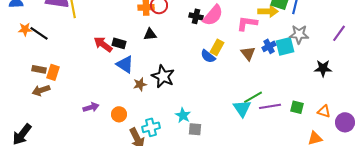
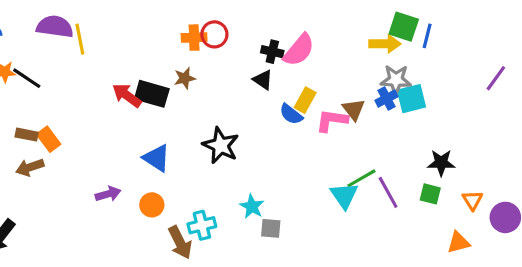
pink L-shape: (247, 23) -> (332, 120), moved
black triangle: (150, 34) -> (263, 80), moved, turned 40
gray star: (299, 34) -> (396, 80), moved
black rectangle: (119, 43) -> (152, 94), size x1.5
blue triangle: (125, 64) -> (157, 158), moved
black star: (323, 68) -> (441, 163), moved
orange rectangle: (53, 72) -> (49, 139), turned -56
brown star: (140, 84) -> (185, 78), moved
purple line: (270, 106) -> (388, 192), turned 70
orange triangle: (324, 111) -> (472, 200), turned 40

